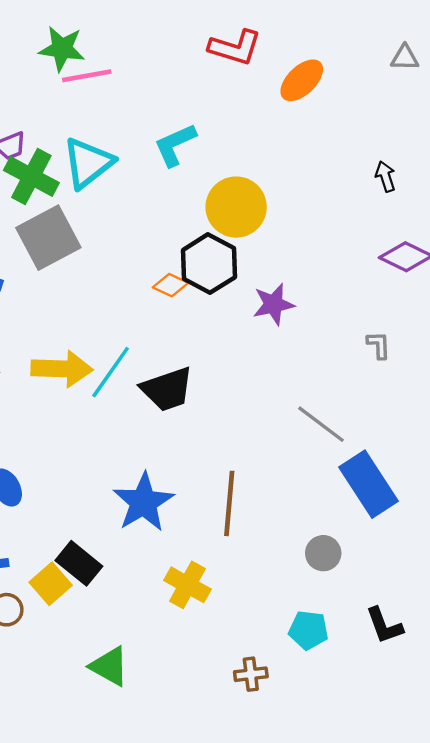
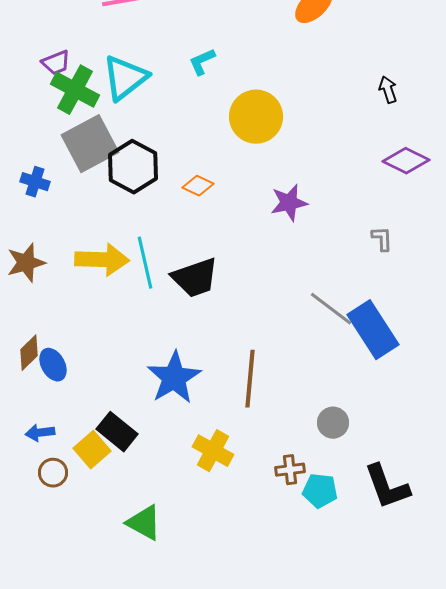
cyan L-shape: (175, 145) -> (202, 62), size x0.7
black hexagon: (209, 264) -> (133, 167), moved
cyan line: (111, 372) -> (145, 263), turned -48
blue rectangle: (368, 484) -> (373, 330), moved
black L-shape: (384, 626) -> (387, 487), size x1.4
brown cross: (251, 674) -> (290, 470), moved

